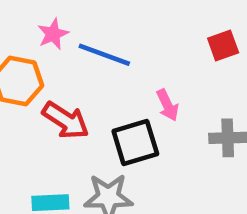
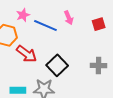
pink arrow: (168, 105) -> (69, 18), moved
black square: (135, 142) -> (57, 65), turned -30

